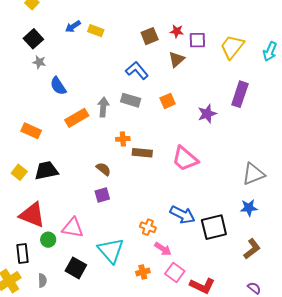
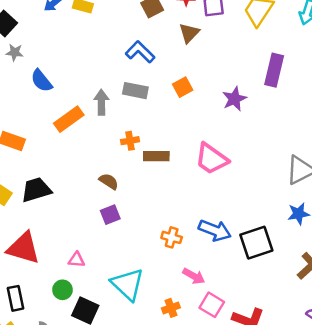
orange cross: (148, 227) -> (172, 237), moved
pink triangle: (73, 228) -> (76, 260), size x0.6
green circle: (48, 240) -> (62, 290), moved

